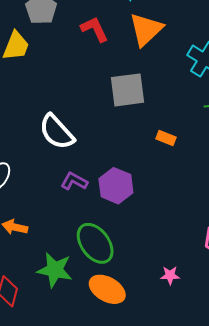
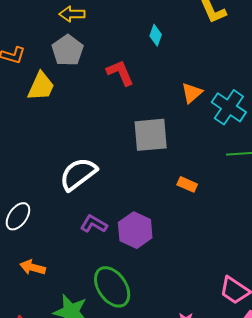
orange triangle: (146, 29) -> (192, 93), moved, size x0.6
white semicircle: (57, 132) -> (78, 174), turned 93

